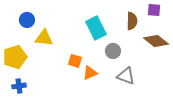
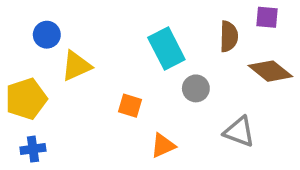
yellow triangle: (44, 38) -> (76, 66), turned -30
orange triangle: (90, 73) -> (163, 146), moved
gray triangle: (126, 76) -> (239, 132), moved

